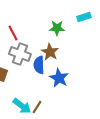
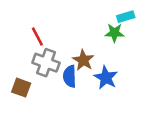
green star: (57, 28) -> (114, 33), moved
blue star: (59, 78) -> (106, 78), moved

